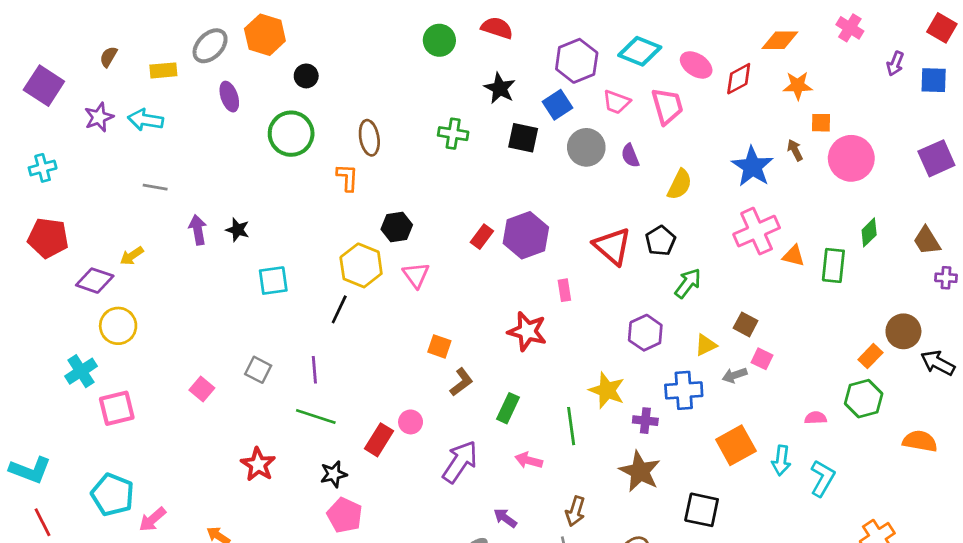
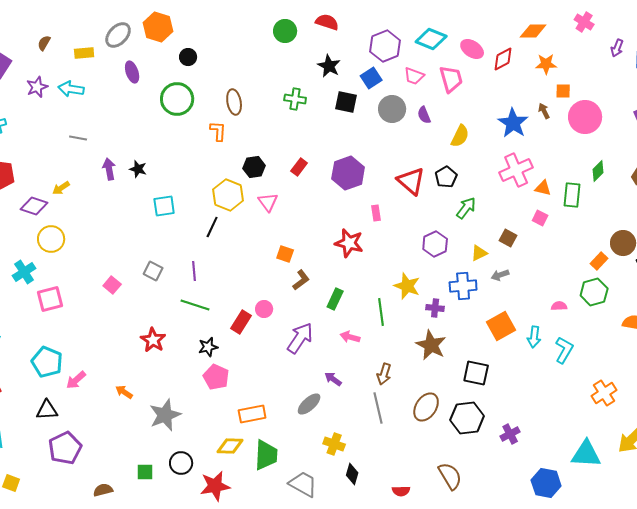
red rectangle: (482, 237) -> (299, 167), moved
pink square: (762, 359) -> (540, 218), moved

